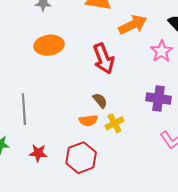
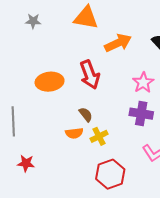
orange ellipse: (49, 45) -> (50, 82), moved
pink star: (162, 51) -> (143, 83), moved
red hexagon: (81, 158) -> (110, 174), moved

